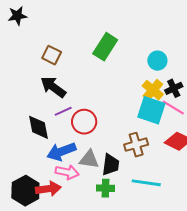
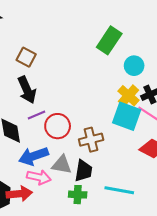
green rectangle: (105, 47) -> (109, 40), moved
black arrow: (53, 87) -> (27, 90), turned -152
brown cross: (136, 145) -> (91, 140), moved

